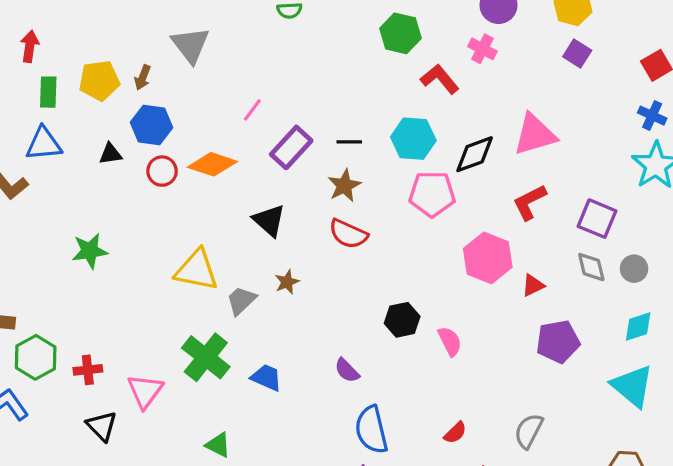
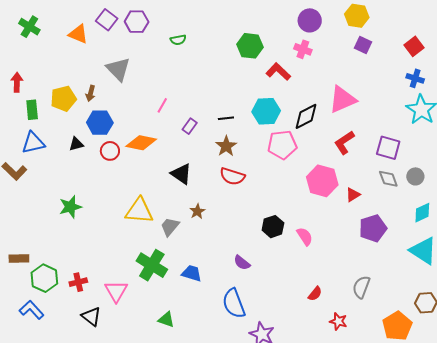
purple rectangle: (291, 147) -> (190, 126), size x0.6
blue semicircle: (371, 430) -> (234, 303), moved

